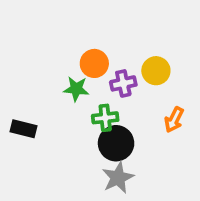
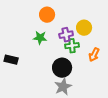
orange circle: (94, 63) -> (47, 15), moved
green cross: (105, 118) -> (72, 46), moved

